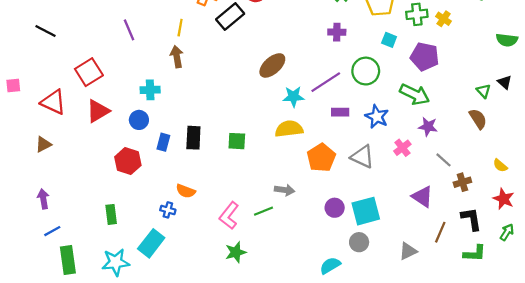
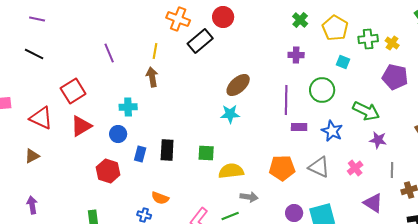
purple pentagon: (425, 57) -> (395, 77), moved
purple line: (326, 82) -> (286, 100), turned -56
cyan star: (293, 97) -> (230, 114), moved
yellow semicircle: (289, 129) -> (231, 171), moved
pink cross: (402, 148) -> (355, 168), moved
orange pentagon: (321, 158) -> (282, 168), turned 30
gray line: (444, 160) -> (392, 170), turned 49

